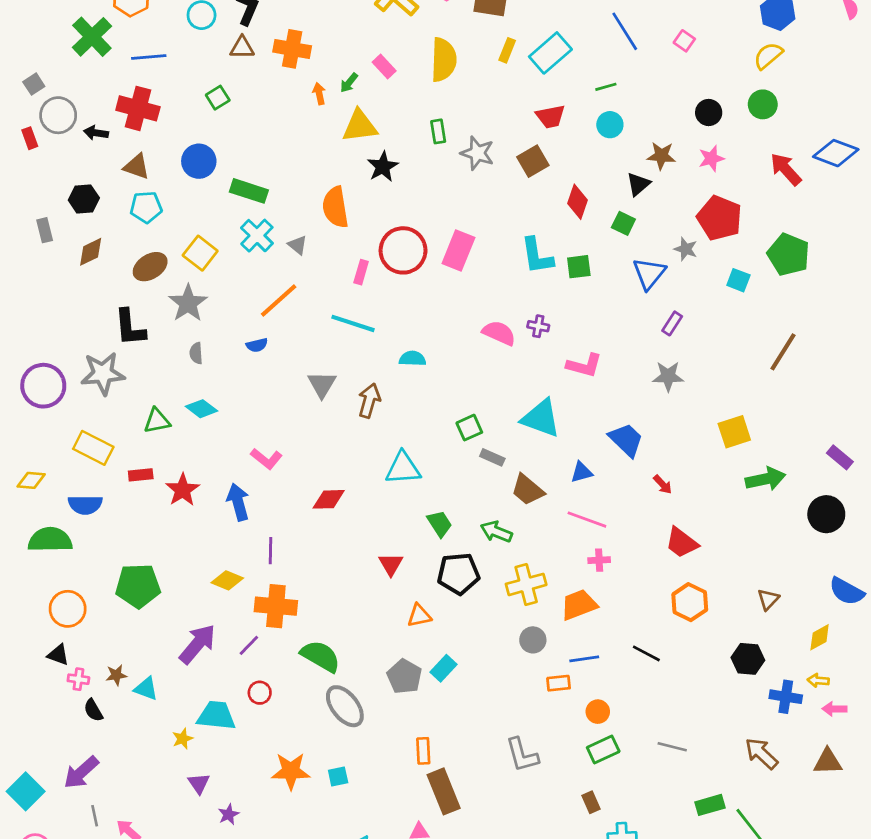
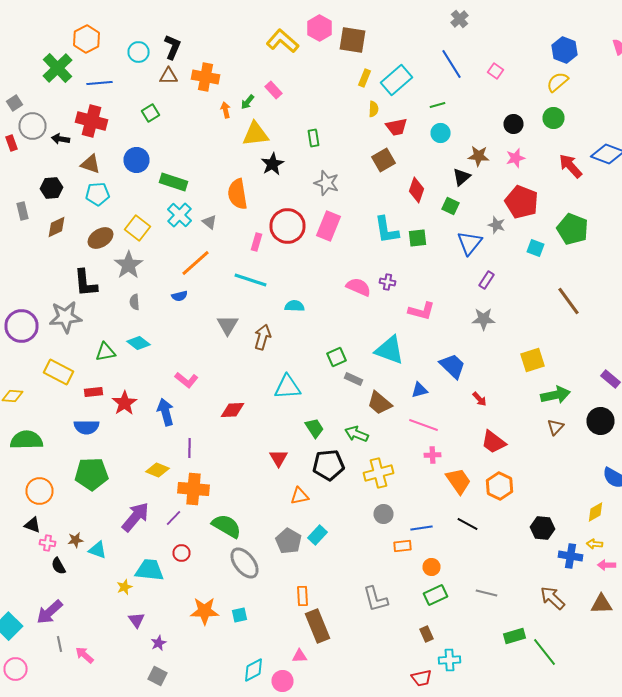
yellow semicircle: (444, 60) -> (374, 109), moved, size x0.5
gray star: (477, 153) -> (326, 183), moved
brown line: (783, 352) -> (568, 301), turned -68
blue semicircle: (85, 505) -> (86, 427), moved
brown triangle: (768, 599) -> (556, 427), moved
orange trapezoid: (579, 605) -> (458, 481), moved, turned 76

